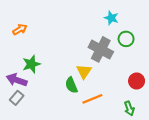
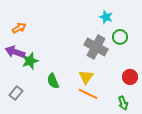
yellow triangle: (84, 72) -> (86, 77), moved
purple arrow: (17, 80) -> (15, 52), moved
green semicircle: (71, 85) -> (53, 81), moved
orange line: (92, 99) -> (88, 94), turned 48

